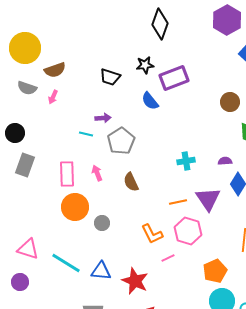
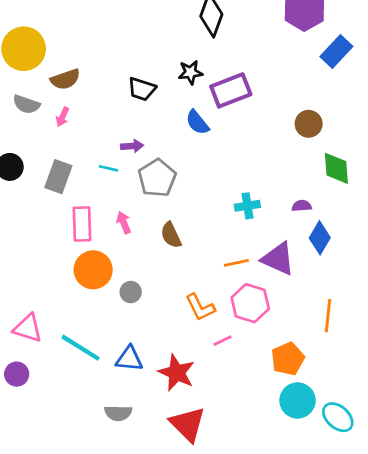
gray rectangle: (25, 165) -> (58, 177), moved
purple triangle: (208, 199) -> (278, 259), turned -32

